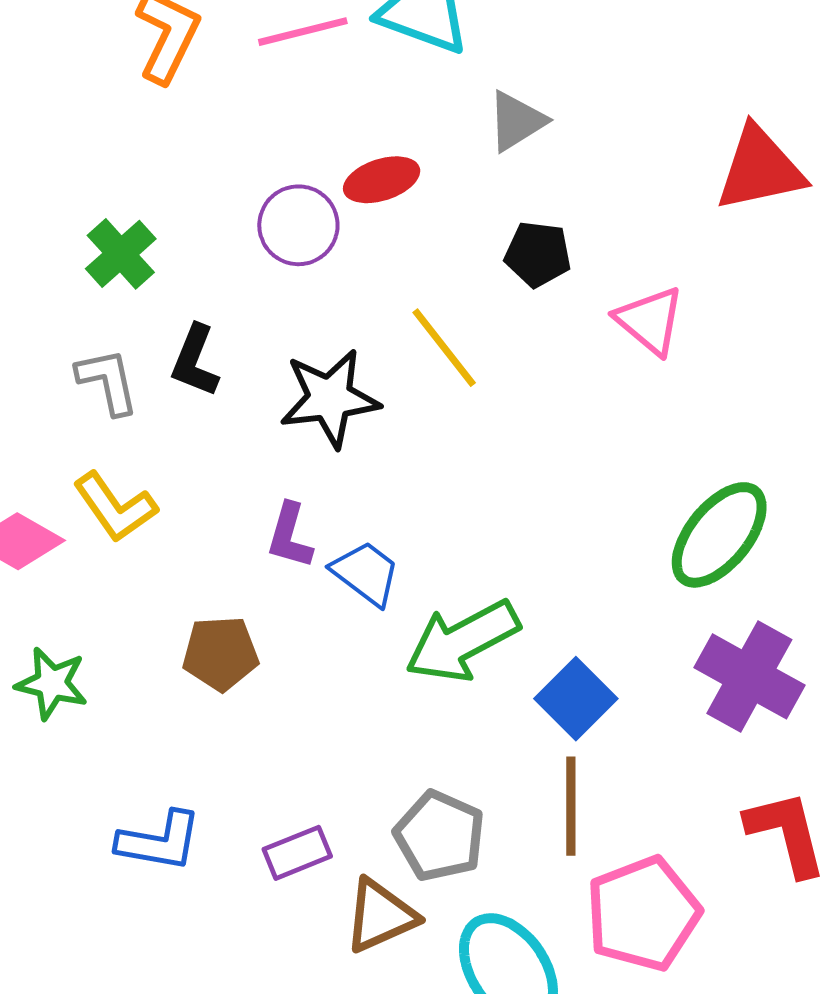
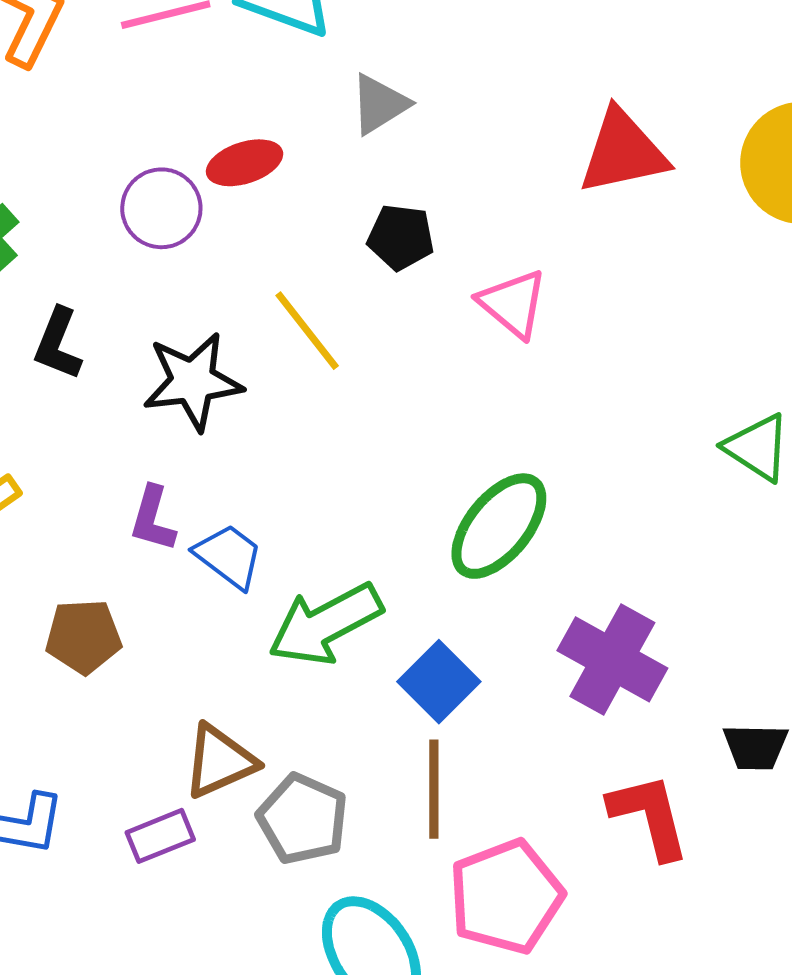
green ellipse: (719, 535) -> (499, 526), moved
brown triangle: (380, 916) -> (220, 761), moved

